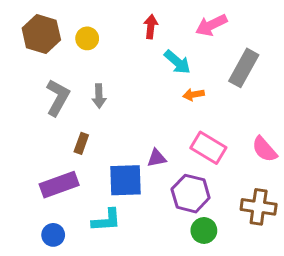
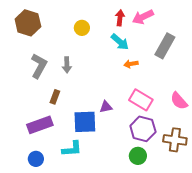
red arrow: (151, 27) -> (120, 18), moved
yellow circle: (87, 38) -> (82, 28), moved
purple hexagon: (191, 194) -> (143, 129), moved

